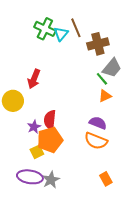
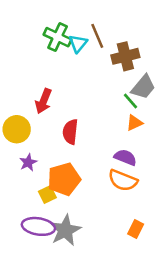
red semicircle: (50, 120) -> (70, 132), moved
purple star: (34, 127) -> (28, 162), moved
orange rectangle: (106, 179) -> (136, 229), turned 56
gray star: (51, 180) -> (65, 230), size x1.4

